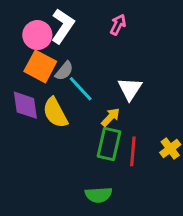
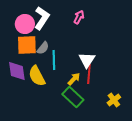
orange square: (40, 66) -> (27, 45), turned -30
cyan line: (81, 89) -> (54, 60), turned 42
green rectangle: (109, 144) -> (73, 97), turned -60
red line: (133, 151) -> (89, 74), moved

